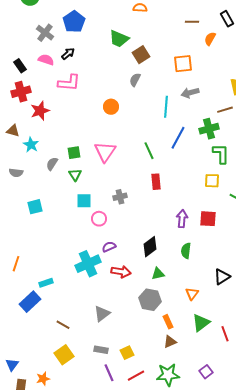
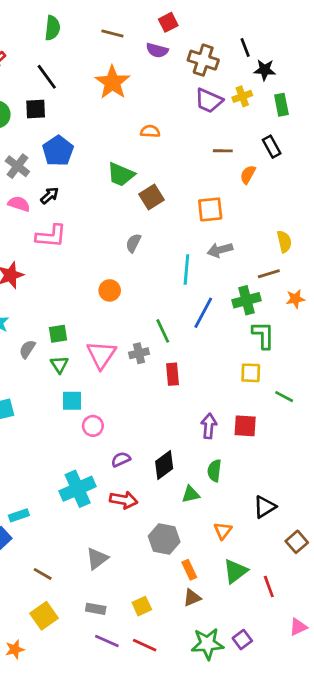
gray semicircle: (135, 80) -> (133, 243), moved
orange circle: (111, 107) -> (110, 290), moved
pink triangle: (105, 152) -> (101, 355), moved
gray cross: (120, 197) -> (139, 353), moved
purple semicircle: (109, 247) -> (121, 459), moved
green triangle: (158, 274) -> (191, 494), moved
yellow square: (127, 353) -> (142, 606), moved
purple line: (109, 373) -> (107, 641), turned -42
green star: (168, 375) -> (207, 644), moved
red line: (136, 376) -> (145, 645), turned 54

